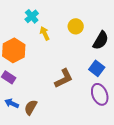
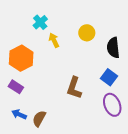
black semicircle: (101, 40) -> (113, 48), turned 144
brown L-shape: (64, 78) -> (74, 88), turned 135

